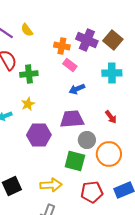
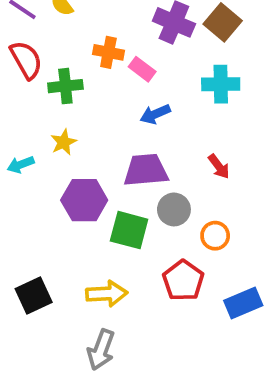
orange cross: (62, 46) -> (108, 52), moved
orange circle: (109, 154) -> (215, 236), size x0.6
green square: (75, 161) -> (129, 230), moved
red pentagon: (92, 192) -> (183, 281), moved, turned -30

